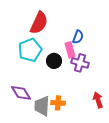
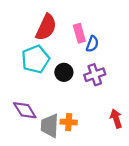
pink rectangle: (70, 50) -> (79, 33), moved
purple cross: (80, 63) -> (95, 75), turned -36

